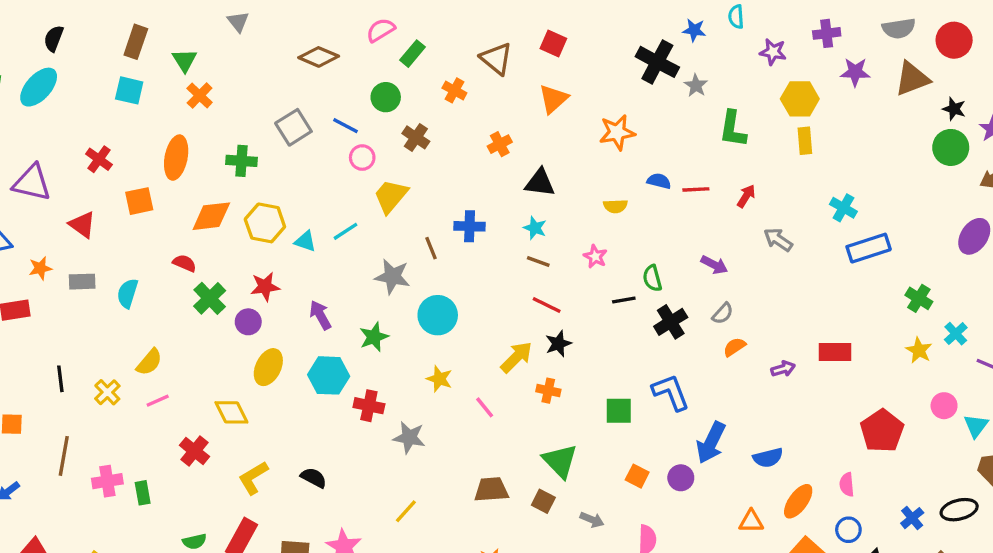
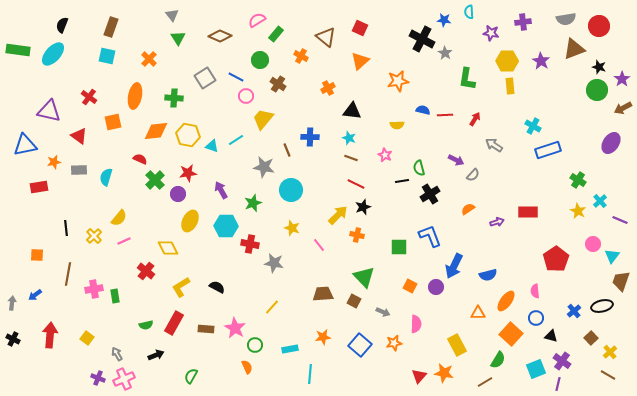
green triangle: (184, 60) -> (178, 38), moved
purple star: (855, 72) -> (541, 61), moved, turned 30
gray semicircle: (723, 313) -> (473, 175), moved

